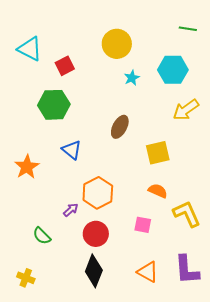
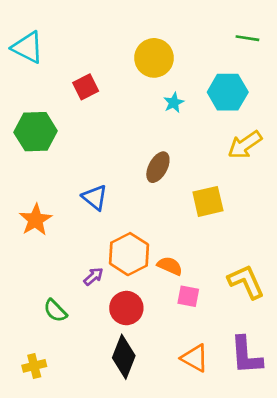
cyan triangle: (30, 49) -> (28, 47), moved
green hexagon: (54, 105) -> (36, 132), moved
orange semicircle: (158, 191) -> (170, 266), moved
yellow cross: (26, 278) -> (34, 366), turned -36

